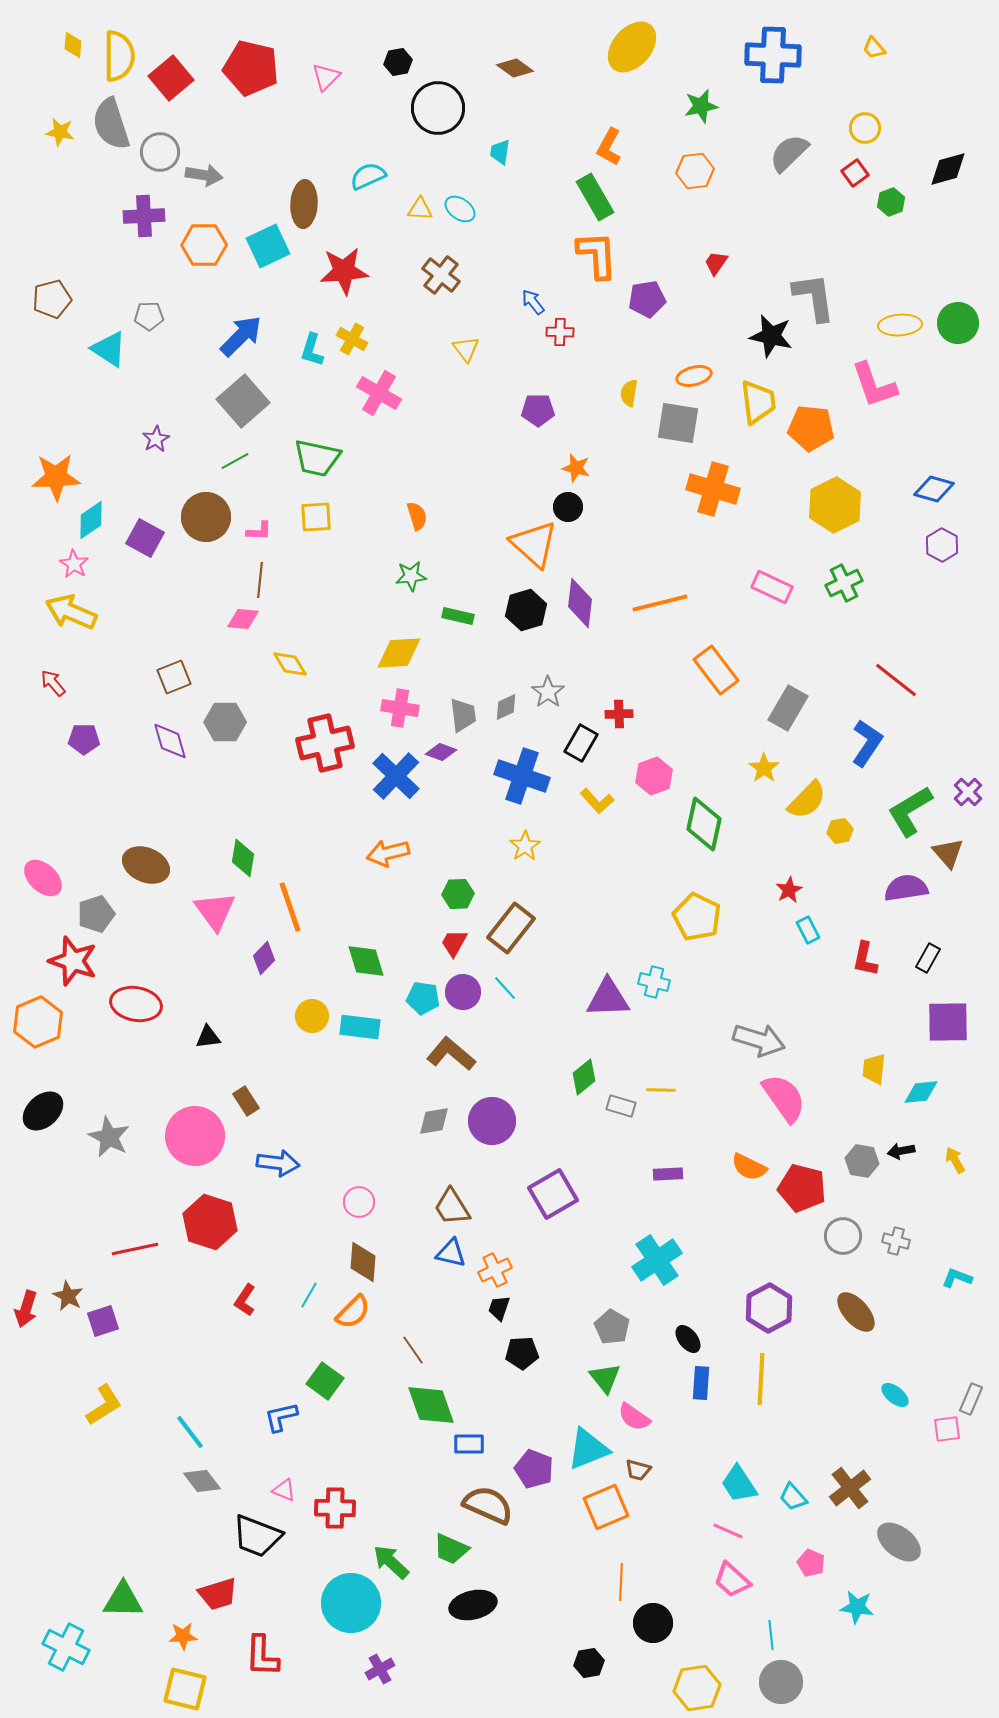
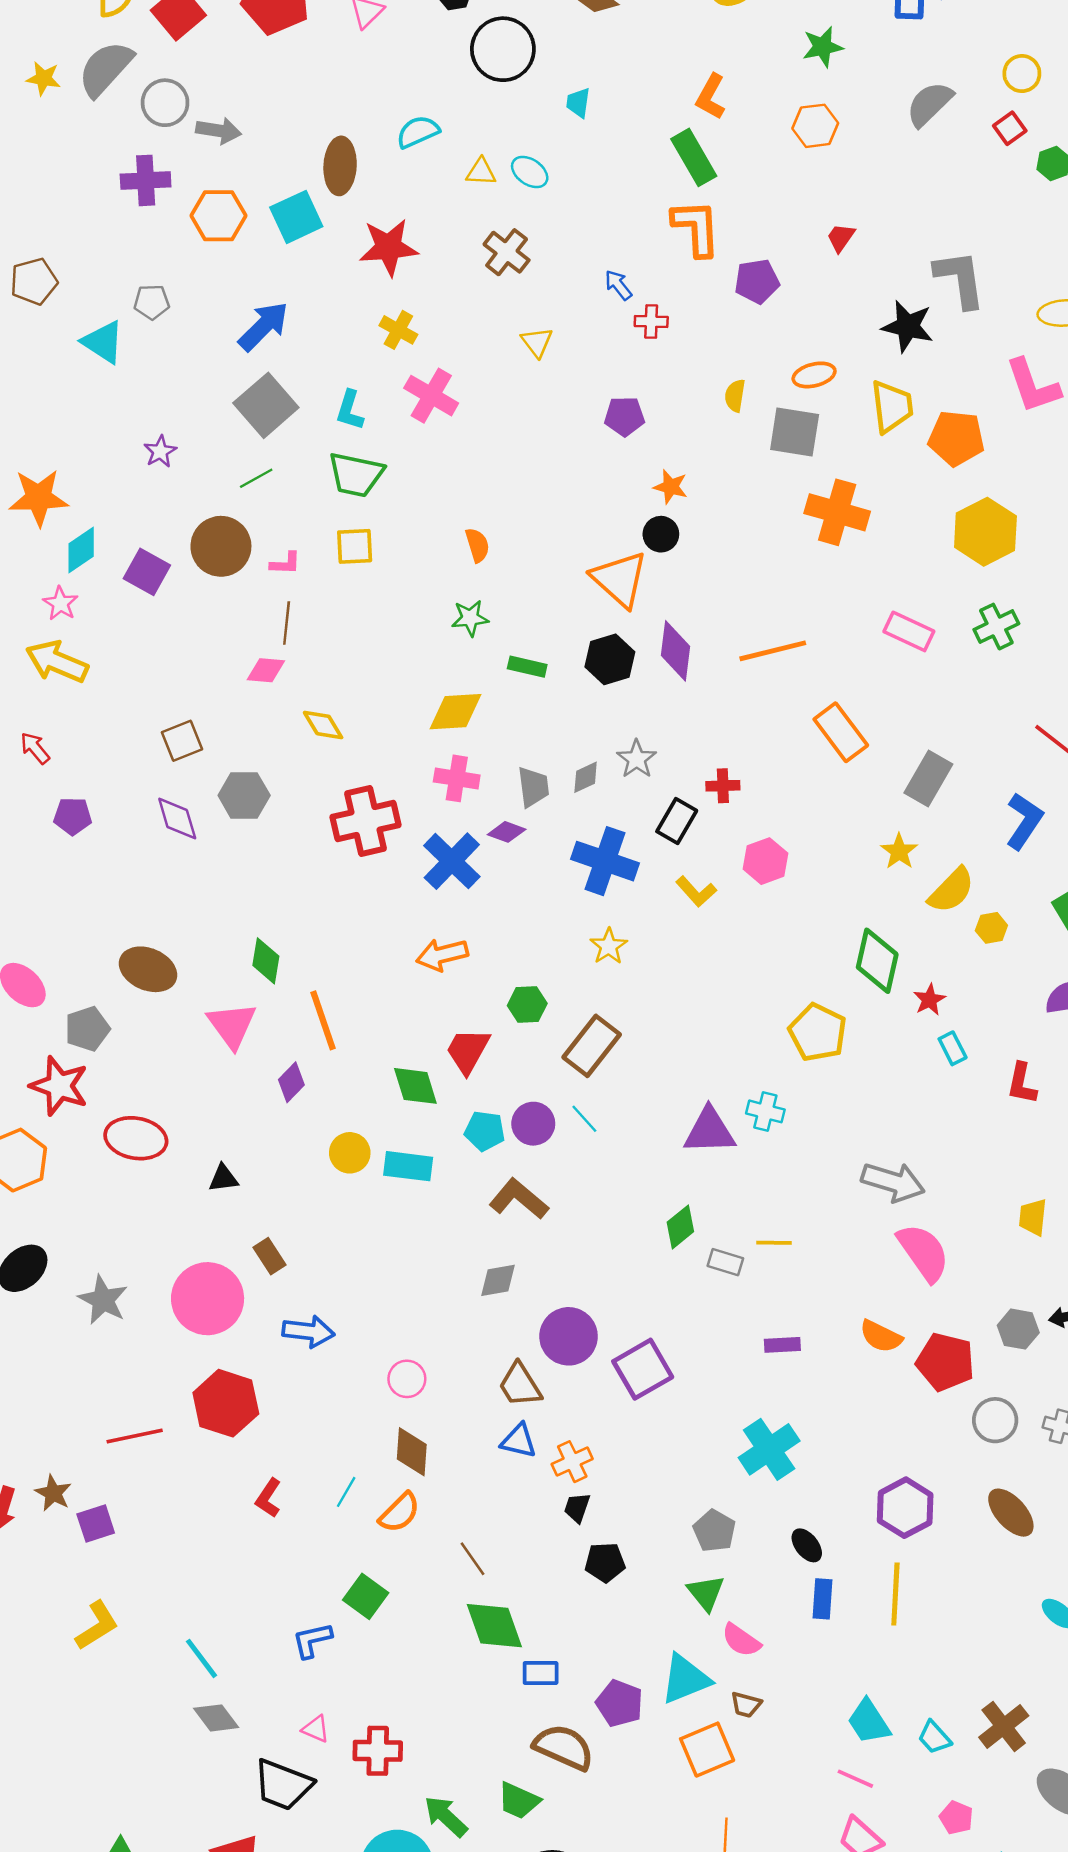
gray semicircle: (111, 124) -> (105, 69), turned 60
cyan L-shape: (312, 350) -> (350, 410), moved
green diamond: (704, 824) -> (877, 961), moved
red trapezoid: (454, 943) -> (468, 1051), moved, size x1.4
purple circle: (492, 1121) -> (569, 1336), moved

